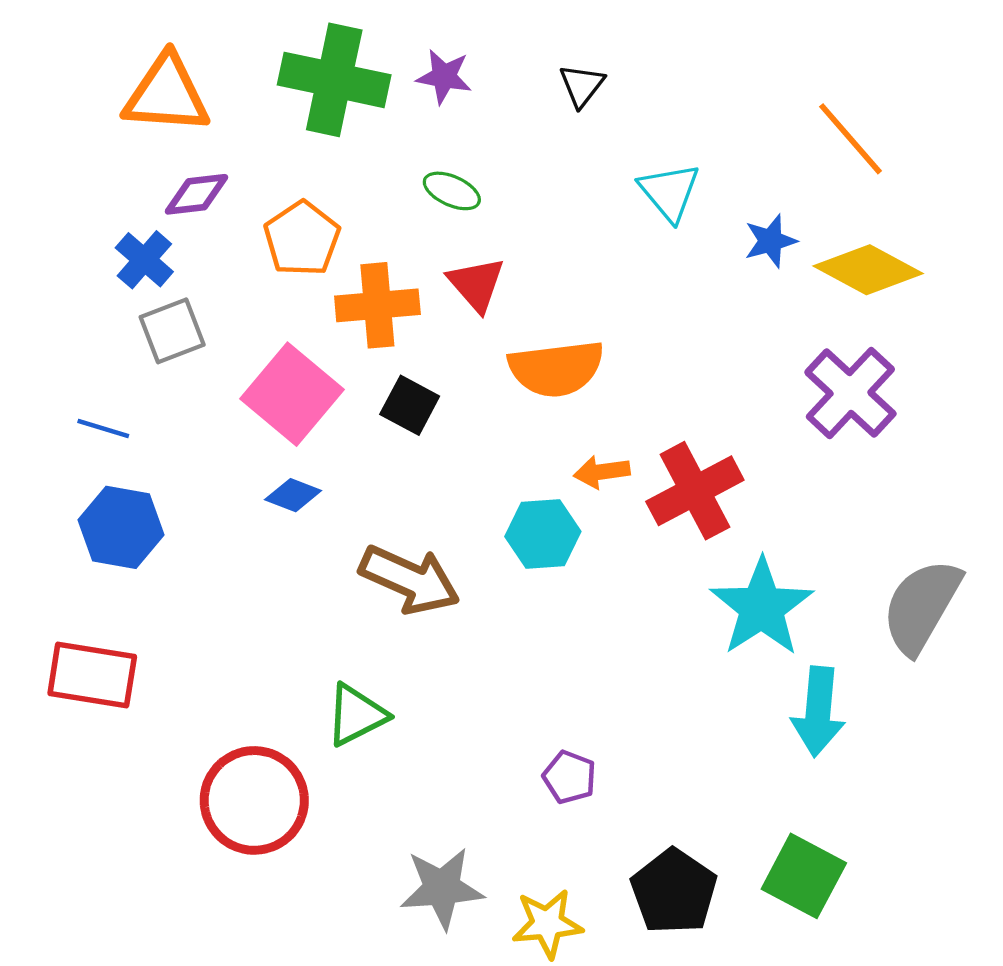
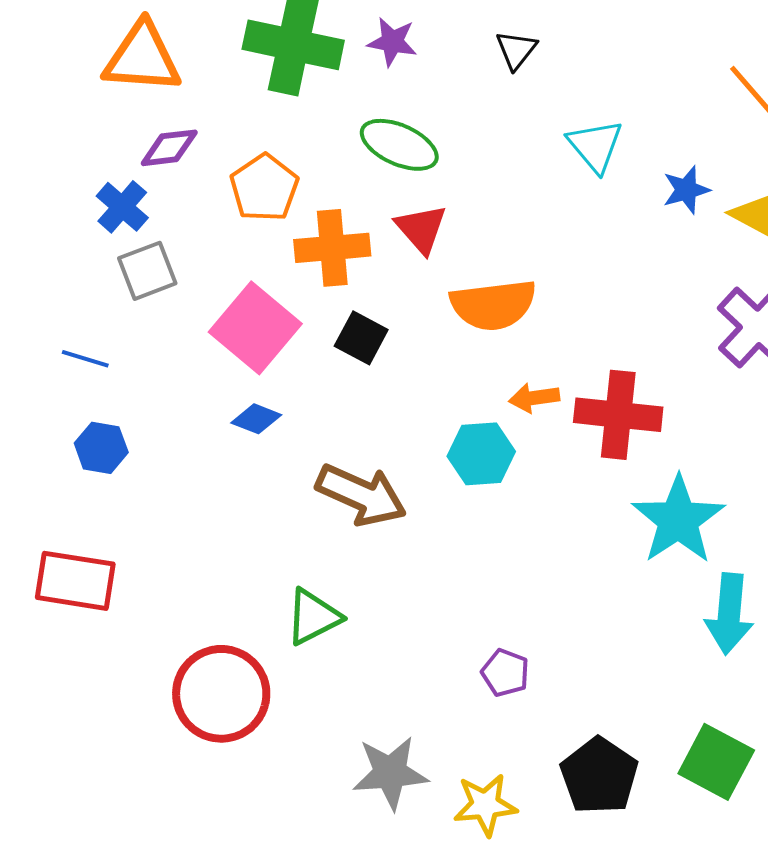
green ellipse: (452, 191) -> (399, 145), size x1.5
red cross: (695, 491) -> (618, 415), turned 34
blue hexagon: (121, 527) -> (101, 448), size x0.7

